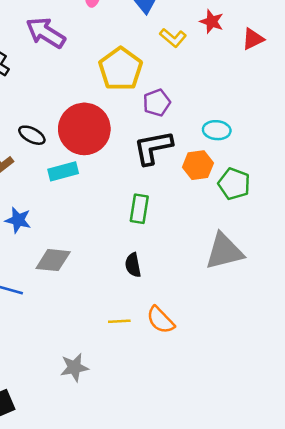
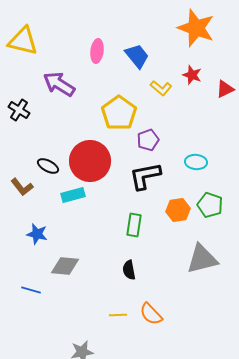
orange hexagon: (198, 165) -> (178, 210), moved

